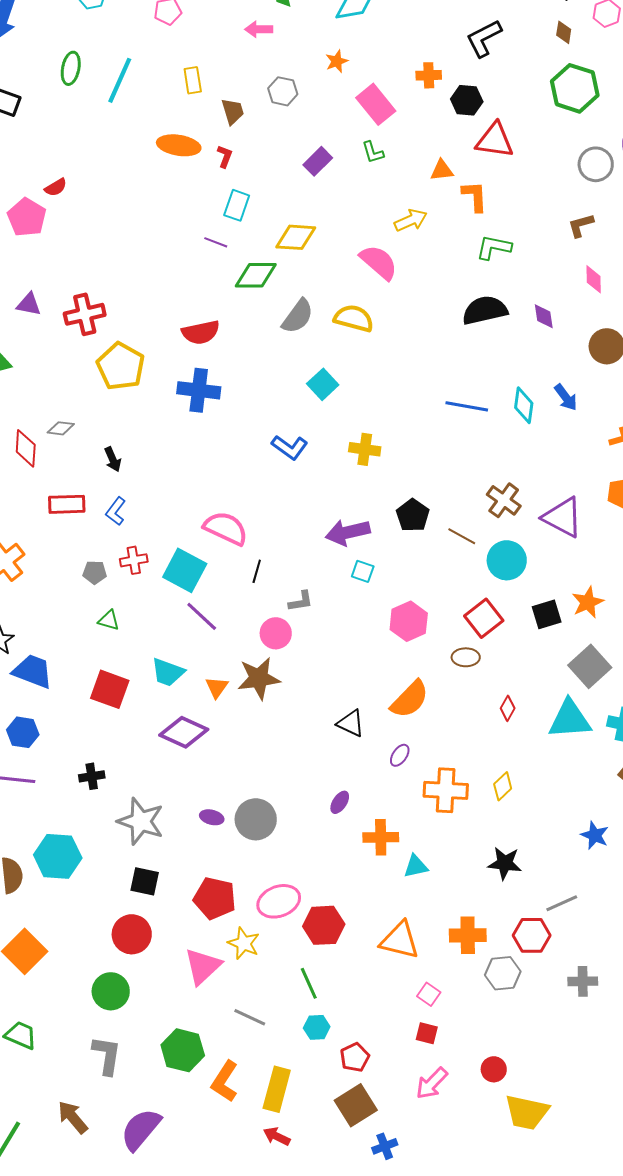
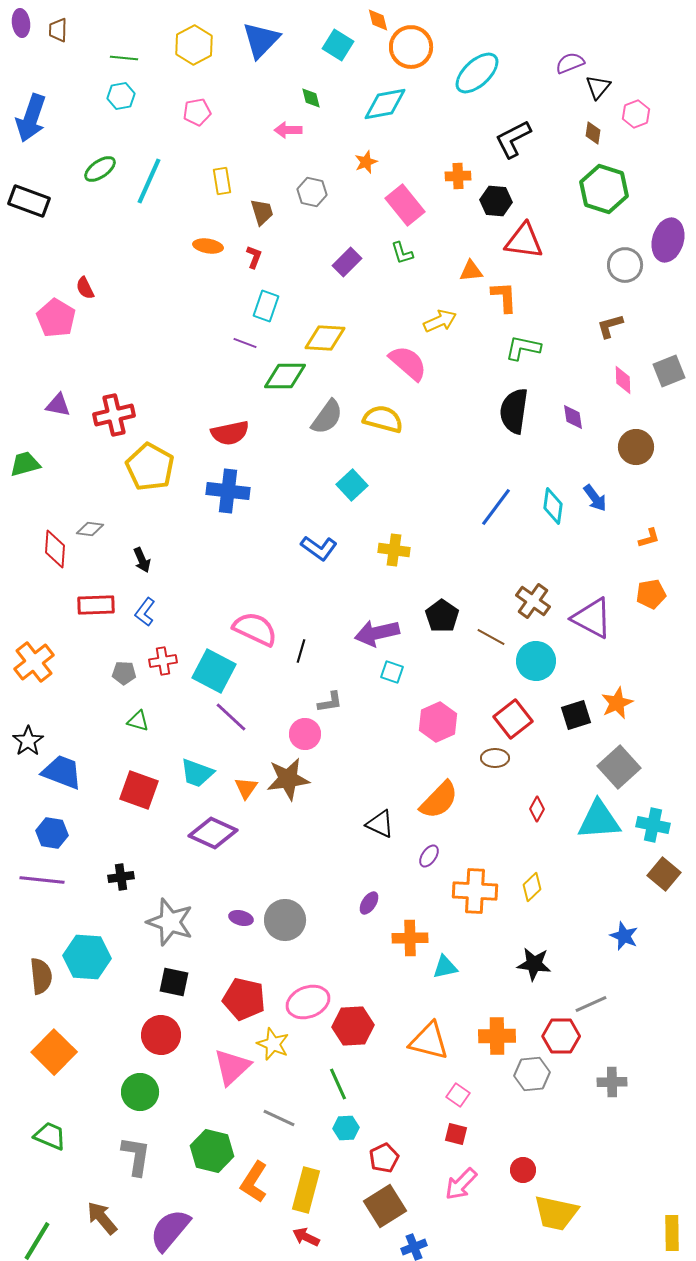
green ellipse: (71, 68) -> (100, 169), turned 44
orange ellipse: (179, 145) -> (208, 246), size x0.7
red semicircle: (56, 187) -> (85, 288), turned 95
black semicircle: (485, 310) -> (514, 411), turned -69
blue line: (467, 406) -> (496, 507), turned -63
black line: (257, 571) -> (301, 651), moved

